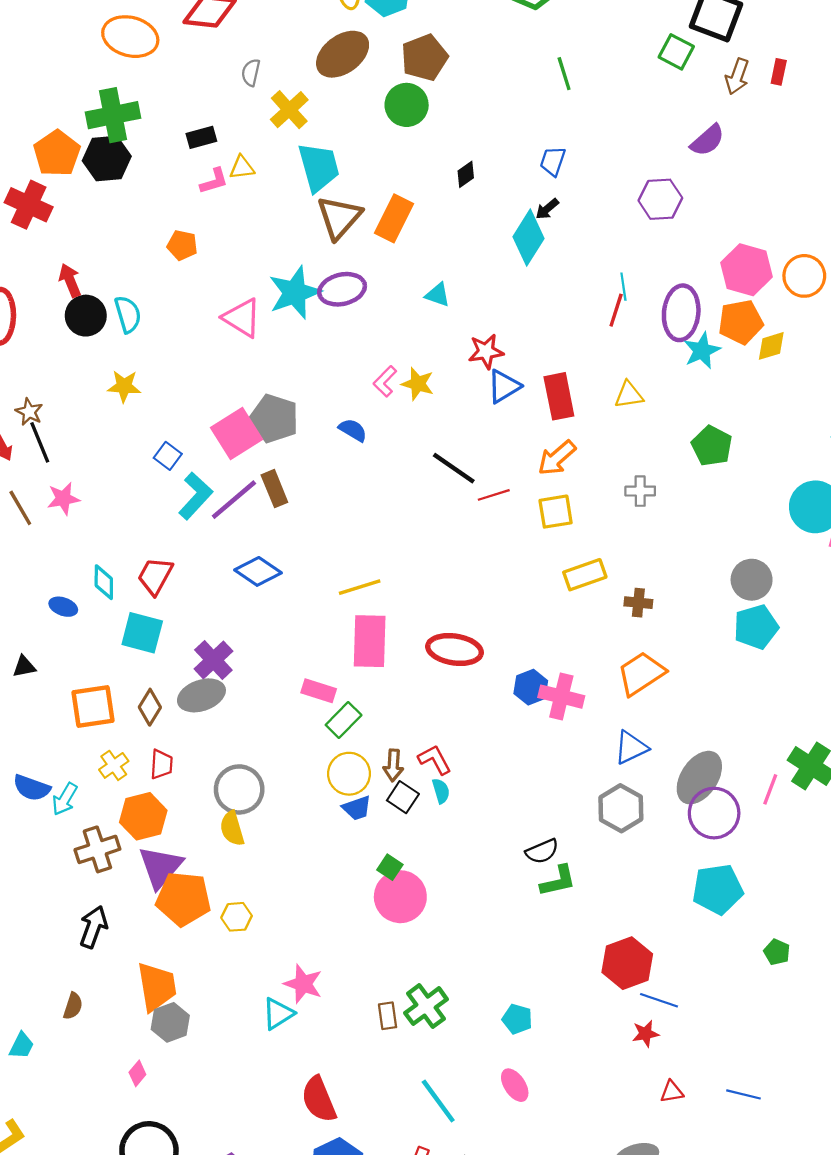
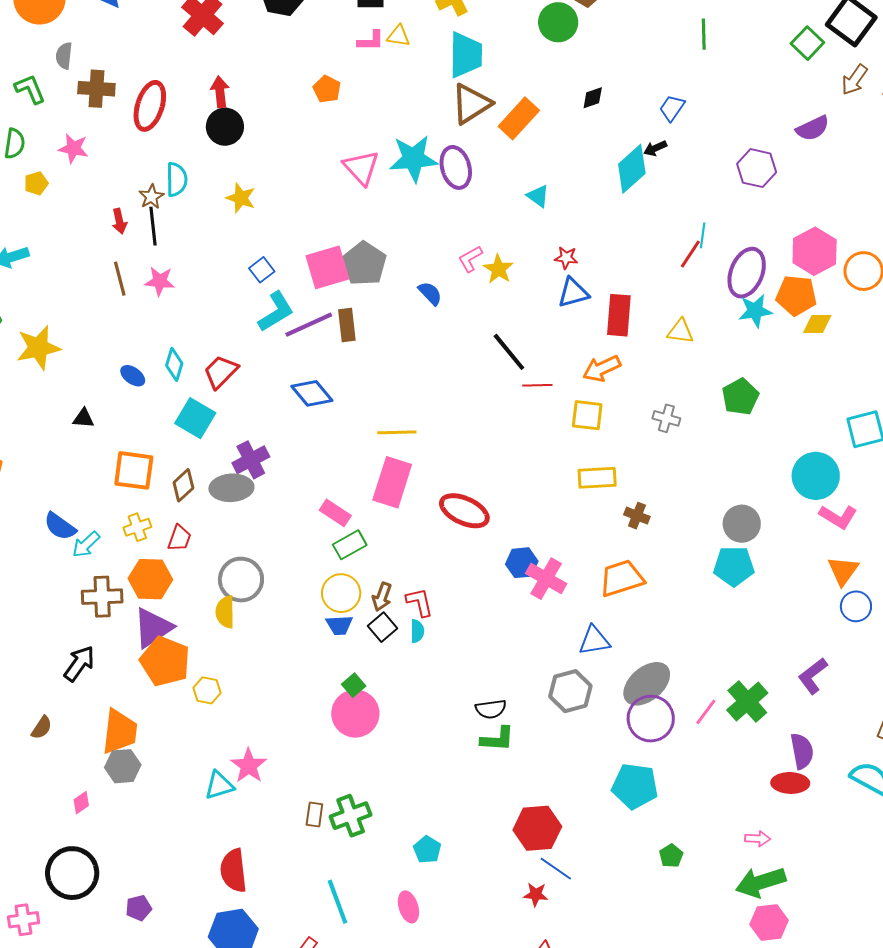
purple ellipse: (342, 289) -> (456, 167), turned 72
cyan semicircle: (128, 314) -> (177, 179), moved
red star: (486, 351) -> (566, 258), size x0.7

